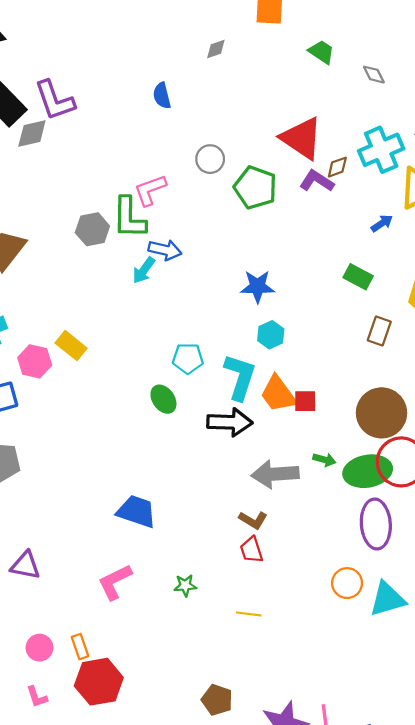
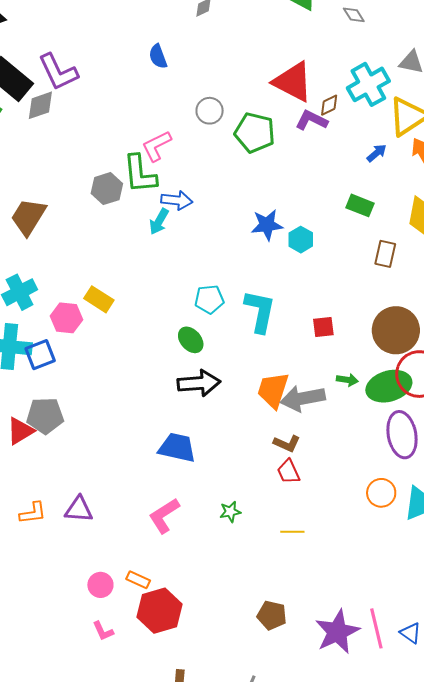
cyan hexagon: (271, 335) -> (301, 240), moved
orange trapezoid: (278, 394) -> (273, 390), moved, turned 60
black arrow: (230, 422) -> (199, 383), moved
orange rectangle: (80, 647) -> (138, 580), turned -40

